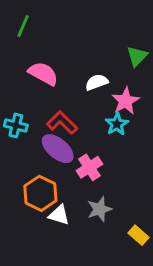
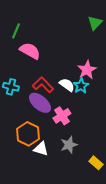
green line: (23, 26) -> (16, 31), moved
green triangle: (137, 56) -> (95, 23), moved
white semicircle: (97, 82) -> (67, 85), moved, turned 56

